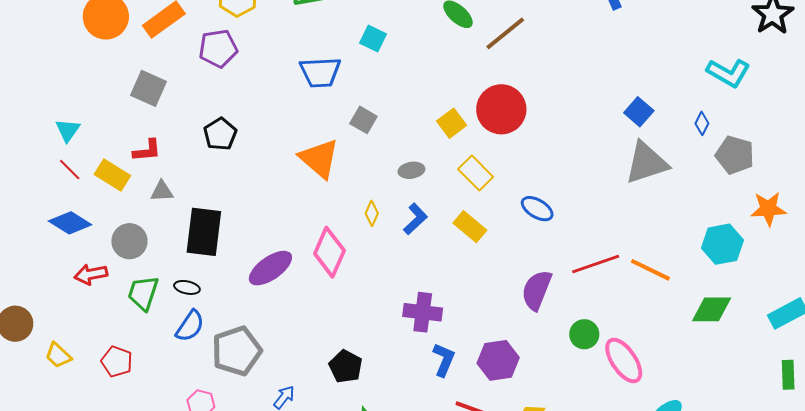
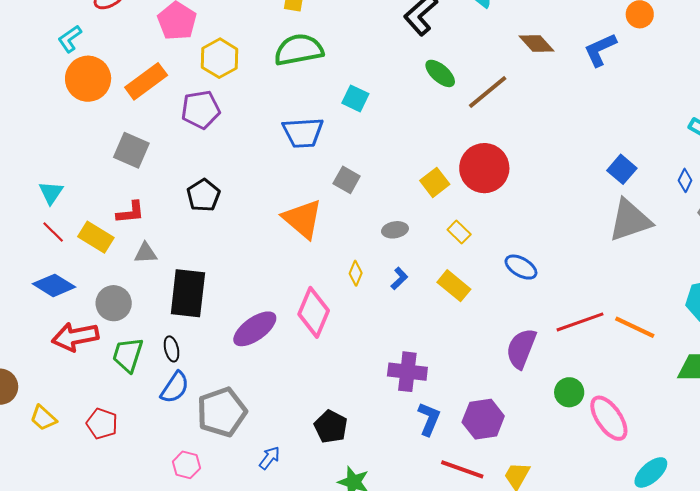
yellow rectangle: (476, 173) -> (459, 232), size x0.7
blue L-shape: (415, 219) -> (399, 278), size x0.7
red arrow: (91, 274) -> (75, 337), size x1.4
black ellipse: (187, 287) -> (172, 349), turned 65

